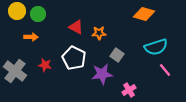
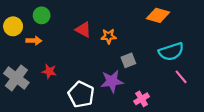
yellow circle: (17, 11) -> (13, 26), moved
gray square: (117, 55) -> (128, 60), turned 32
white pentagon: (74, 58) -> (81, 94), moved

